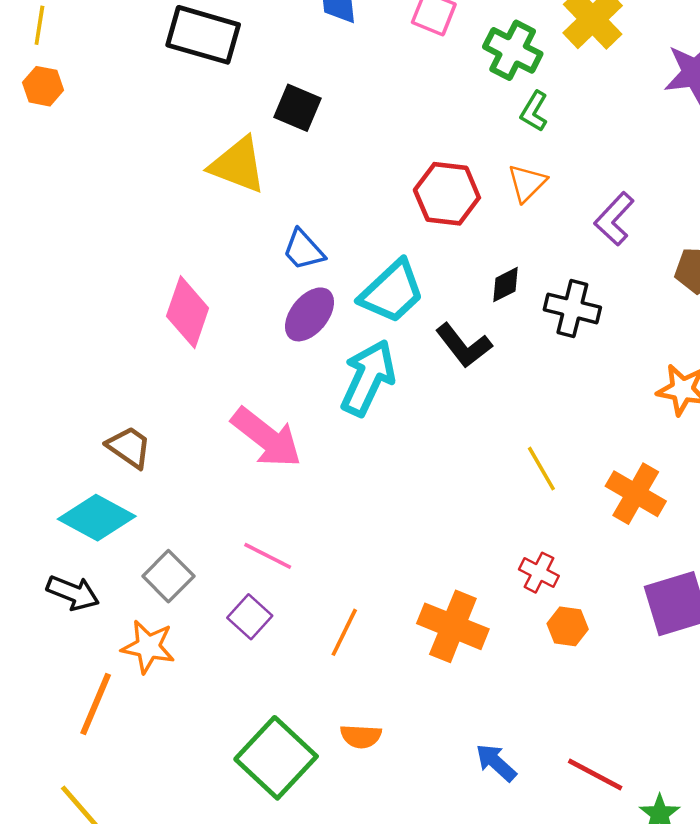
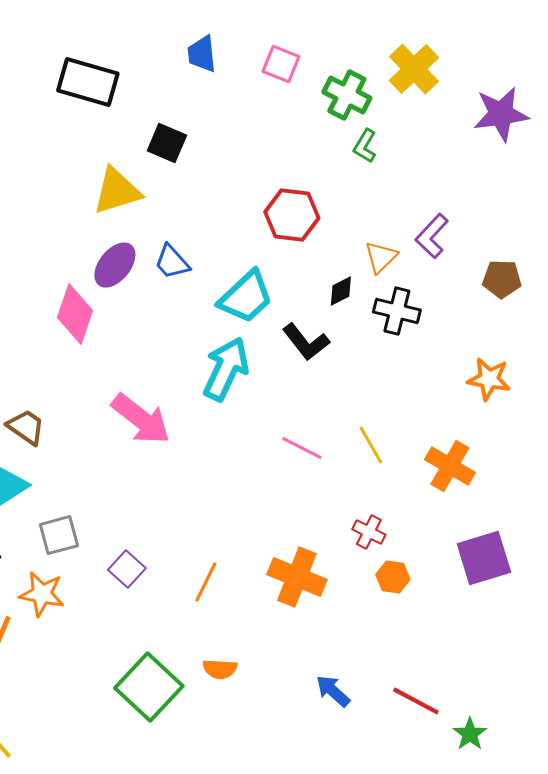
yellow triangle: (238, 165) -> (117, 191), turned -38
orange triangle: (527, 183) -> (381, 257), moved
purple ellipse: (310, 314) -> (115, 265), moved
pink line: (268, 556) -> (302, 448), moved
gray square: (168, 576) -> (59, 535), turned 30

